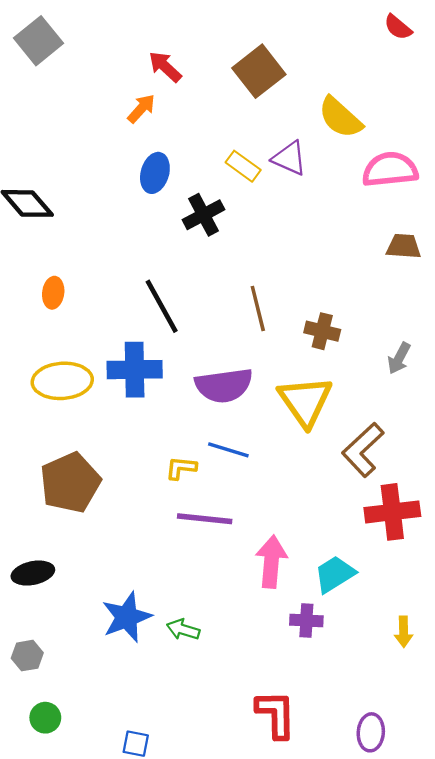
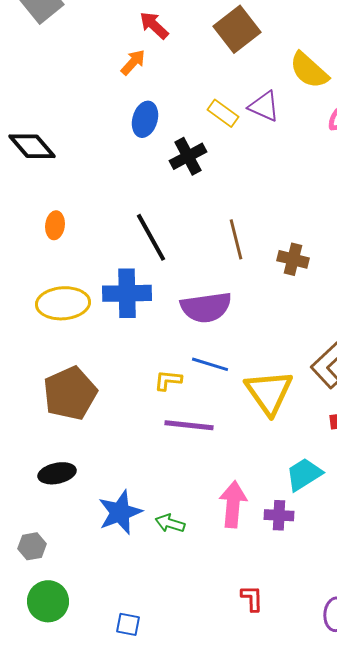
yellow triangle: (305, 401) -> (269, 392), moved
pink arrow: (271, 562) -> (233, 504), moved
black ellipse: (33, 573) -> (57, 473), moved
red L-shape: (276, 714) -> (252, 598), size x0.6
green circle: (45, 718) -> (48, 601), size x1.5

